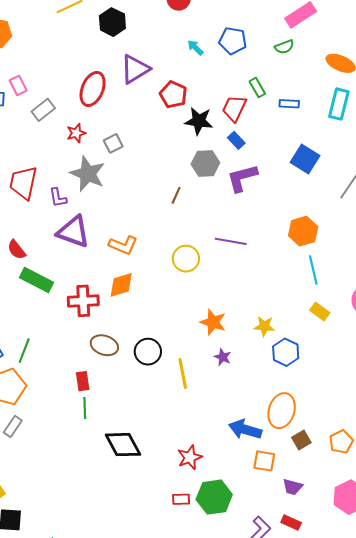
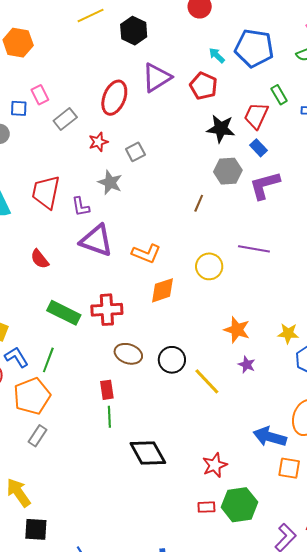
blue pentagon: (233, 41) -> (254, 48), size x1.4
red pentagon: (173, 95) -> (204, 86), moved
gray star: (88, 174) -> (110, 182), size x0.7
green rectangle: (36, 280) -> (64, 313), moved
orange diamond: (121, 285) -> (162, 290), moved
yellow line: (183, 373) -> (207, 381), turned -32

